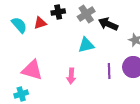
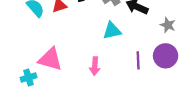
cyan cross: (21, 94) -> (29, 78), moved

